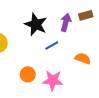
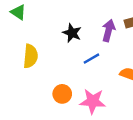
black star: (36, 24) -> (72, 33), size x0.7

